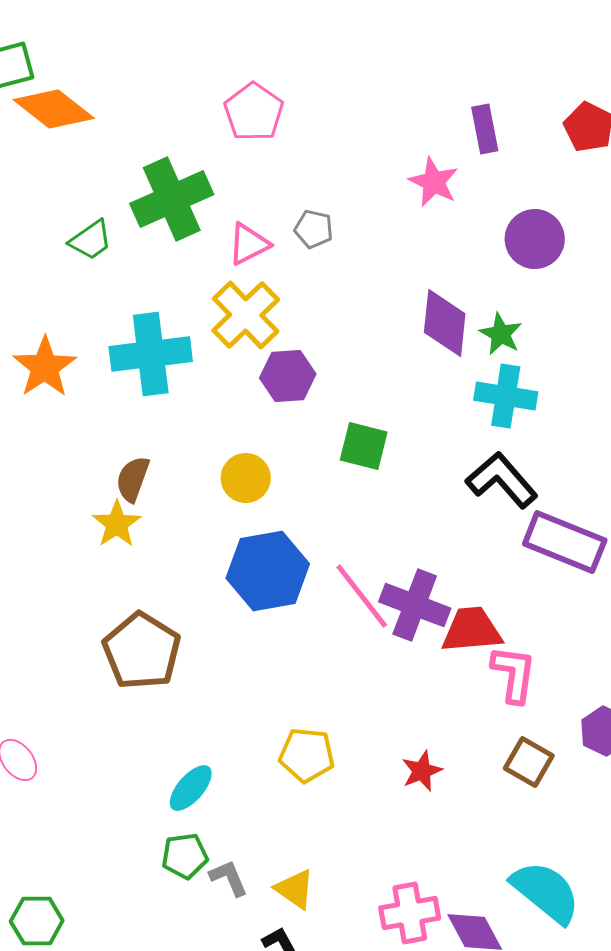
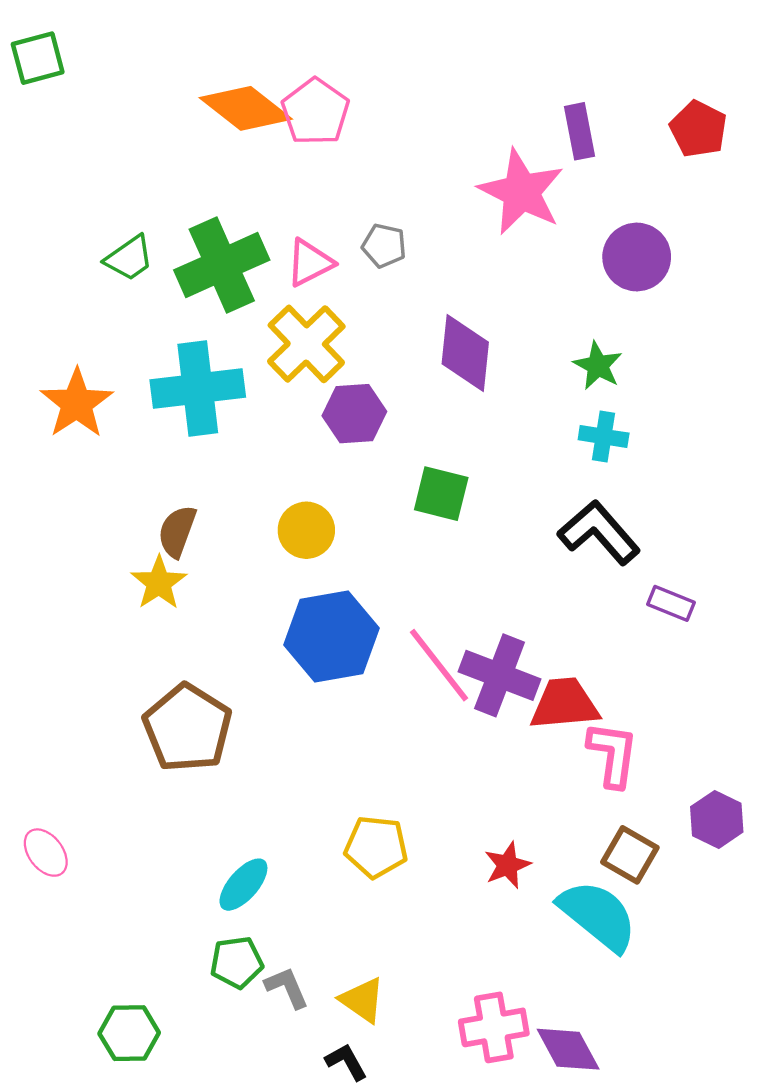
orange diamond: (54, 109) -> (246, 108), moved
pink star: (434, 182) -> (521, 192), size x1.5
green cross: (172, 199) -> (222, 265), moved
purple diamond: (445, 323) -> (465, 353), moved
cyan cross: (506, 396) -> (604, 436), size x0.7
purple rectangle: (565, 542) -> (671, 603), size x0.5
cyan semicircle: (546, 892) -> (598, 915), moved
green hexagon: (37, 921) -> (129, 1033), moved

